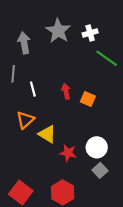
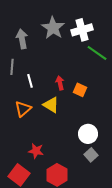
white cross: (90, 33) -> (82, 30), size x1.5
yellow triangle: (47, 134) -> (51, 105), moved
red star: (68, 153) -> (36, 151), moved

